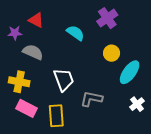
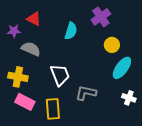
cyan semicircle: (75, 33) -> (71, 31), turned 72
yellow circle: (112, 53) -> (112, 45), moved
white cross: (137, 104) -> (129, 98), turned -32

